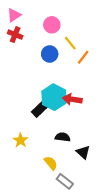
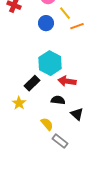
orange line: (83, 57) -> (77, 26), turned 32
red arrow: (72, 99) -> (67, 81), moved
black rectangle: (40, 109) -> (32, 83), moved

